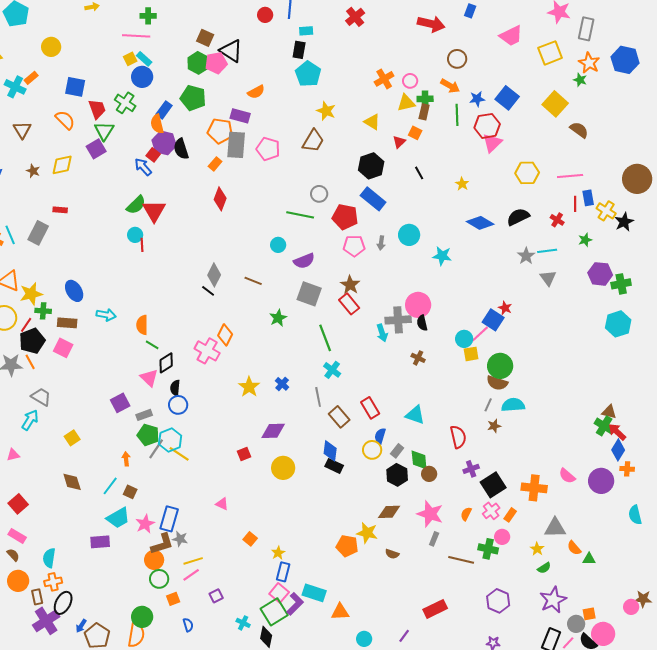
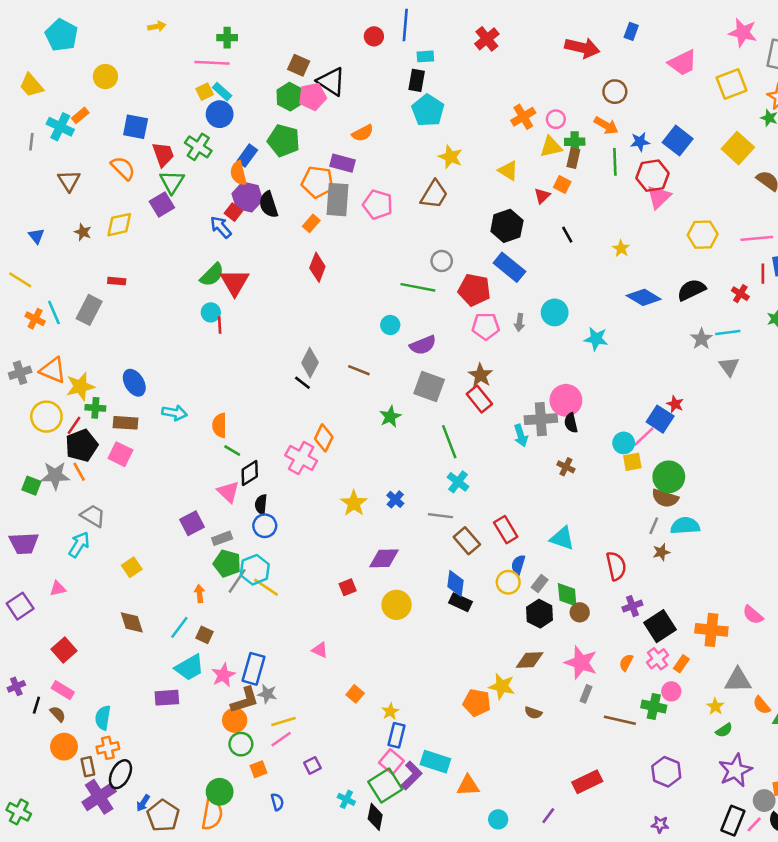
gray line: (318, 397) -> (440, 516), turned -72

